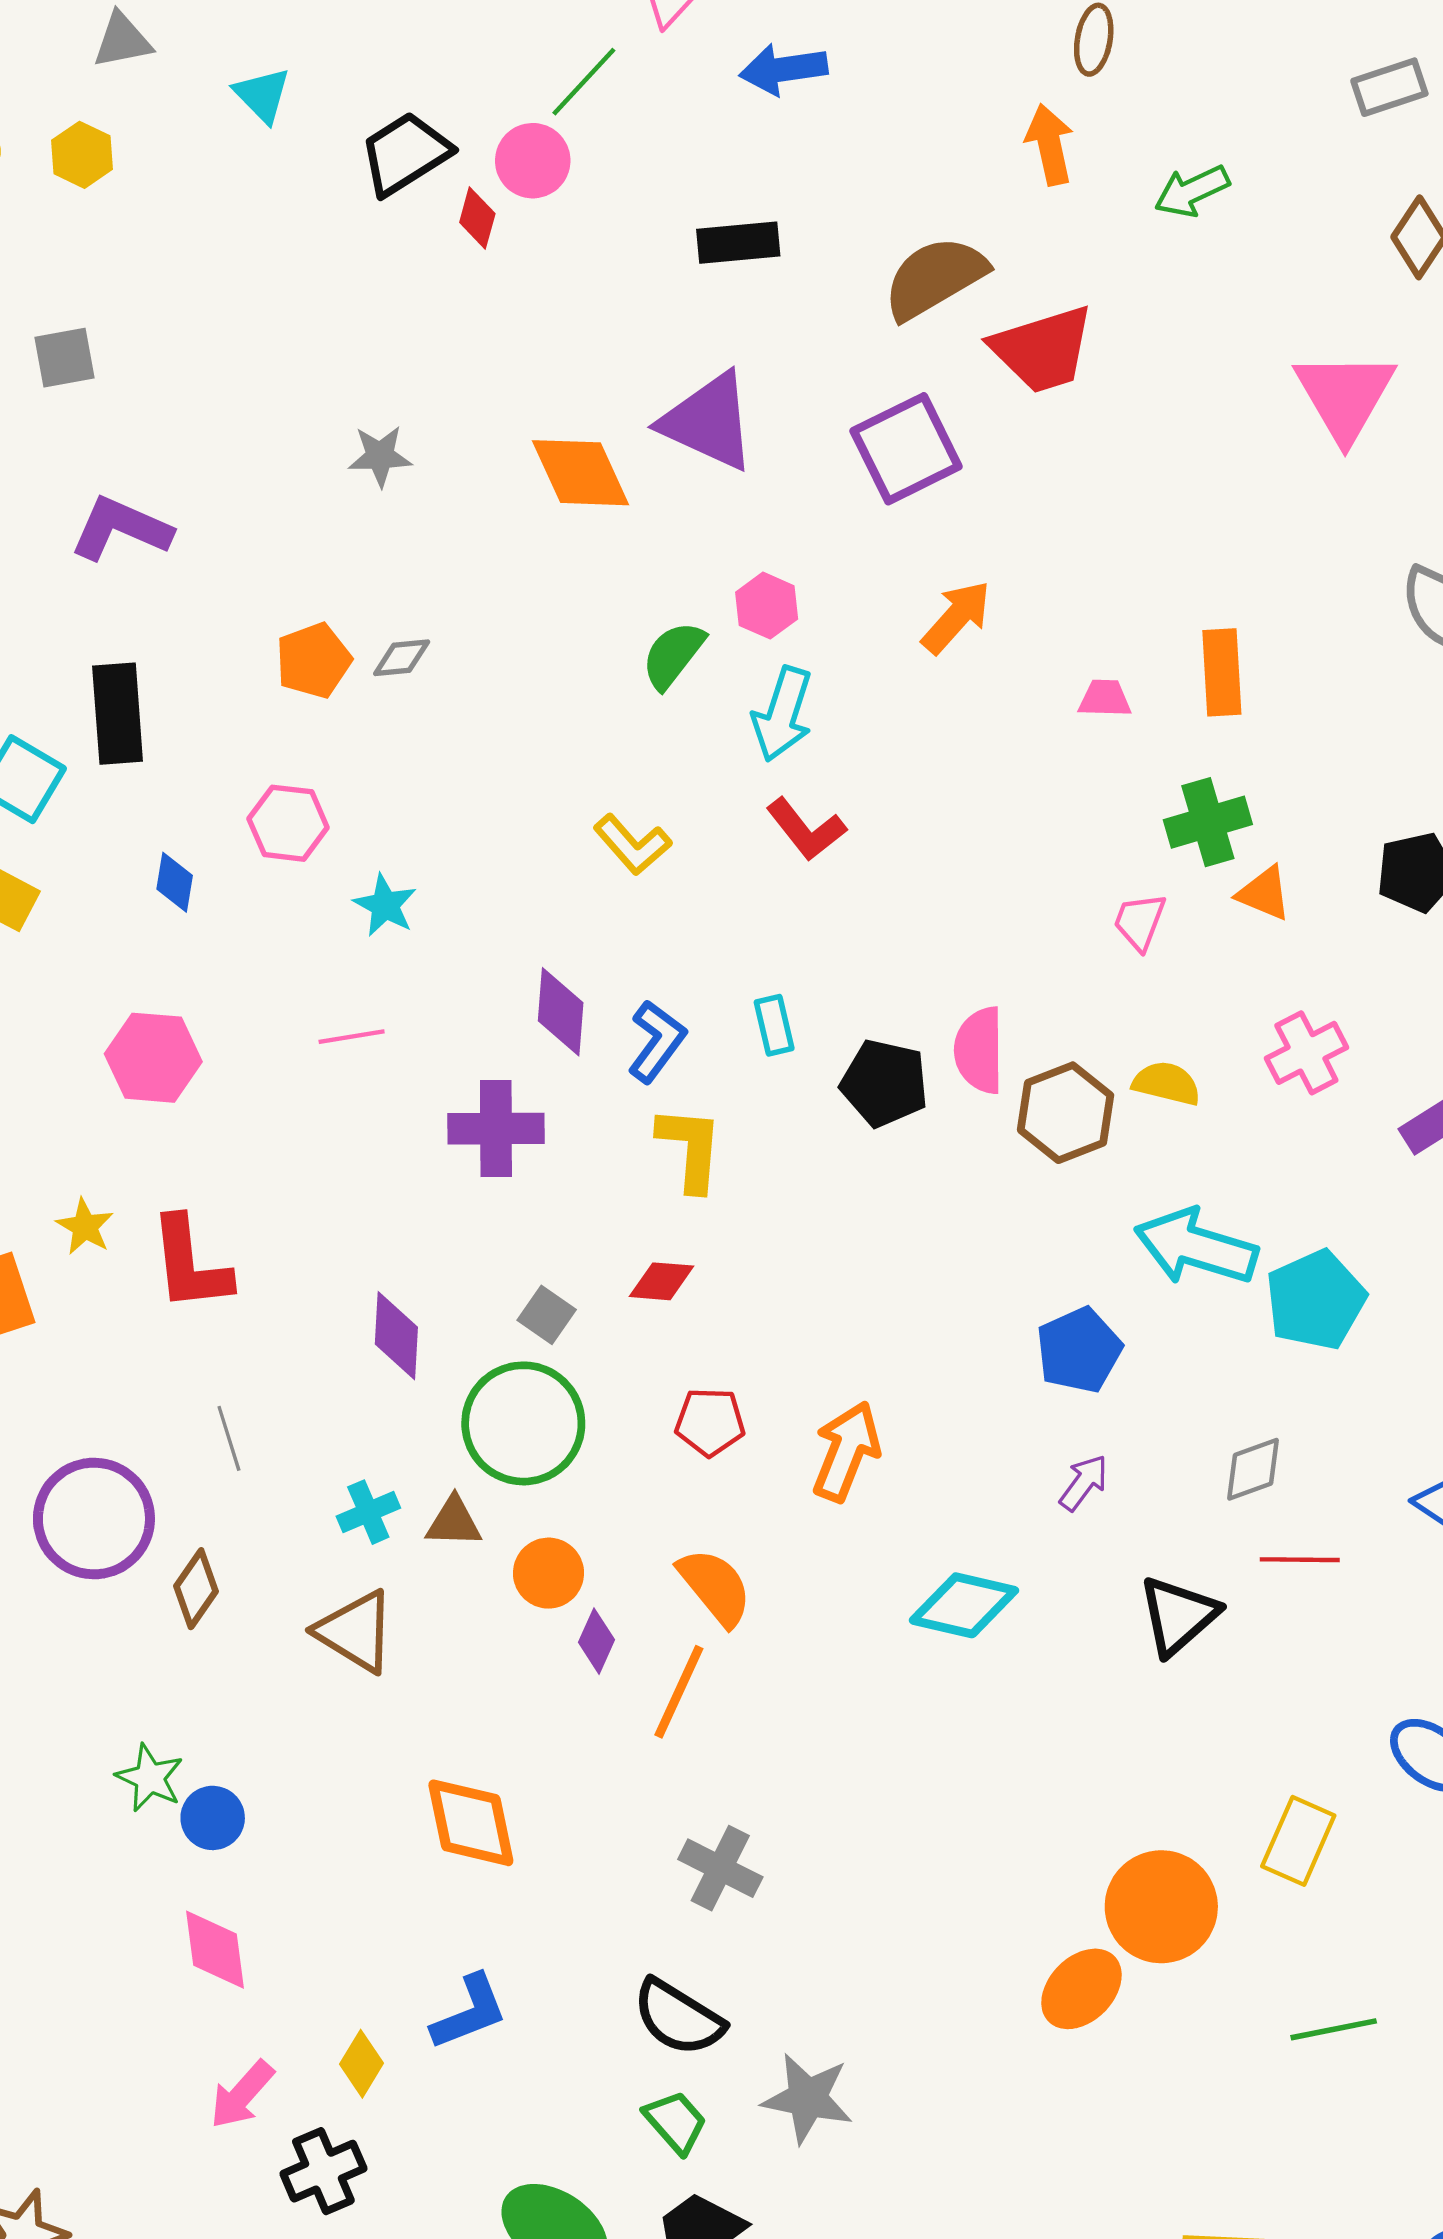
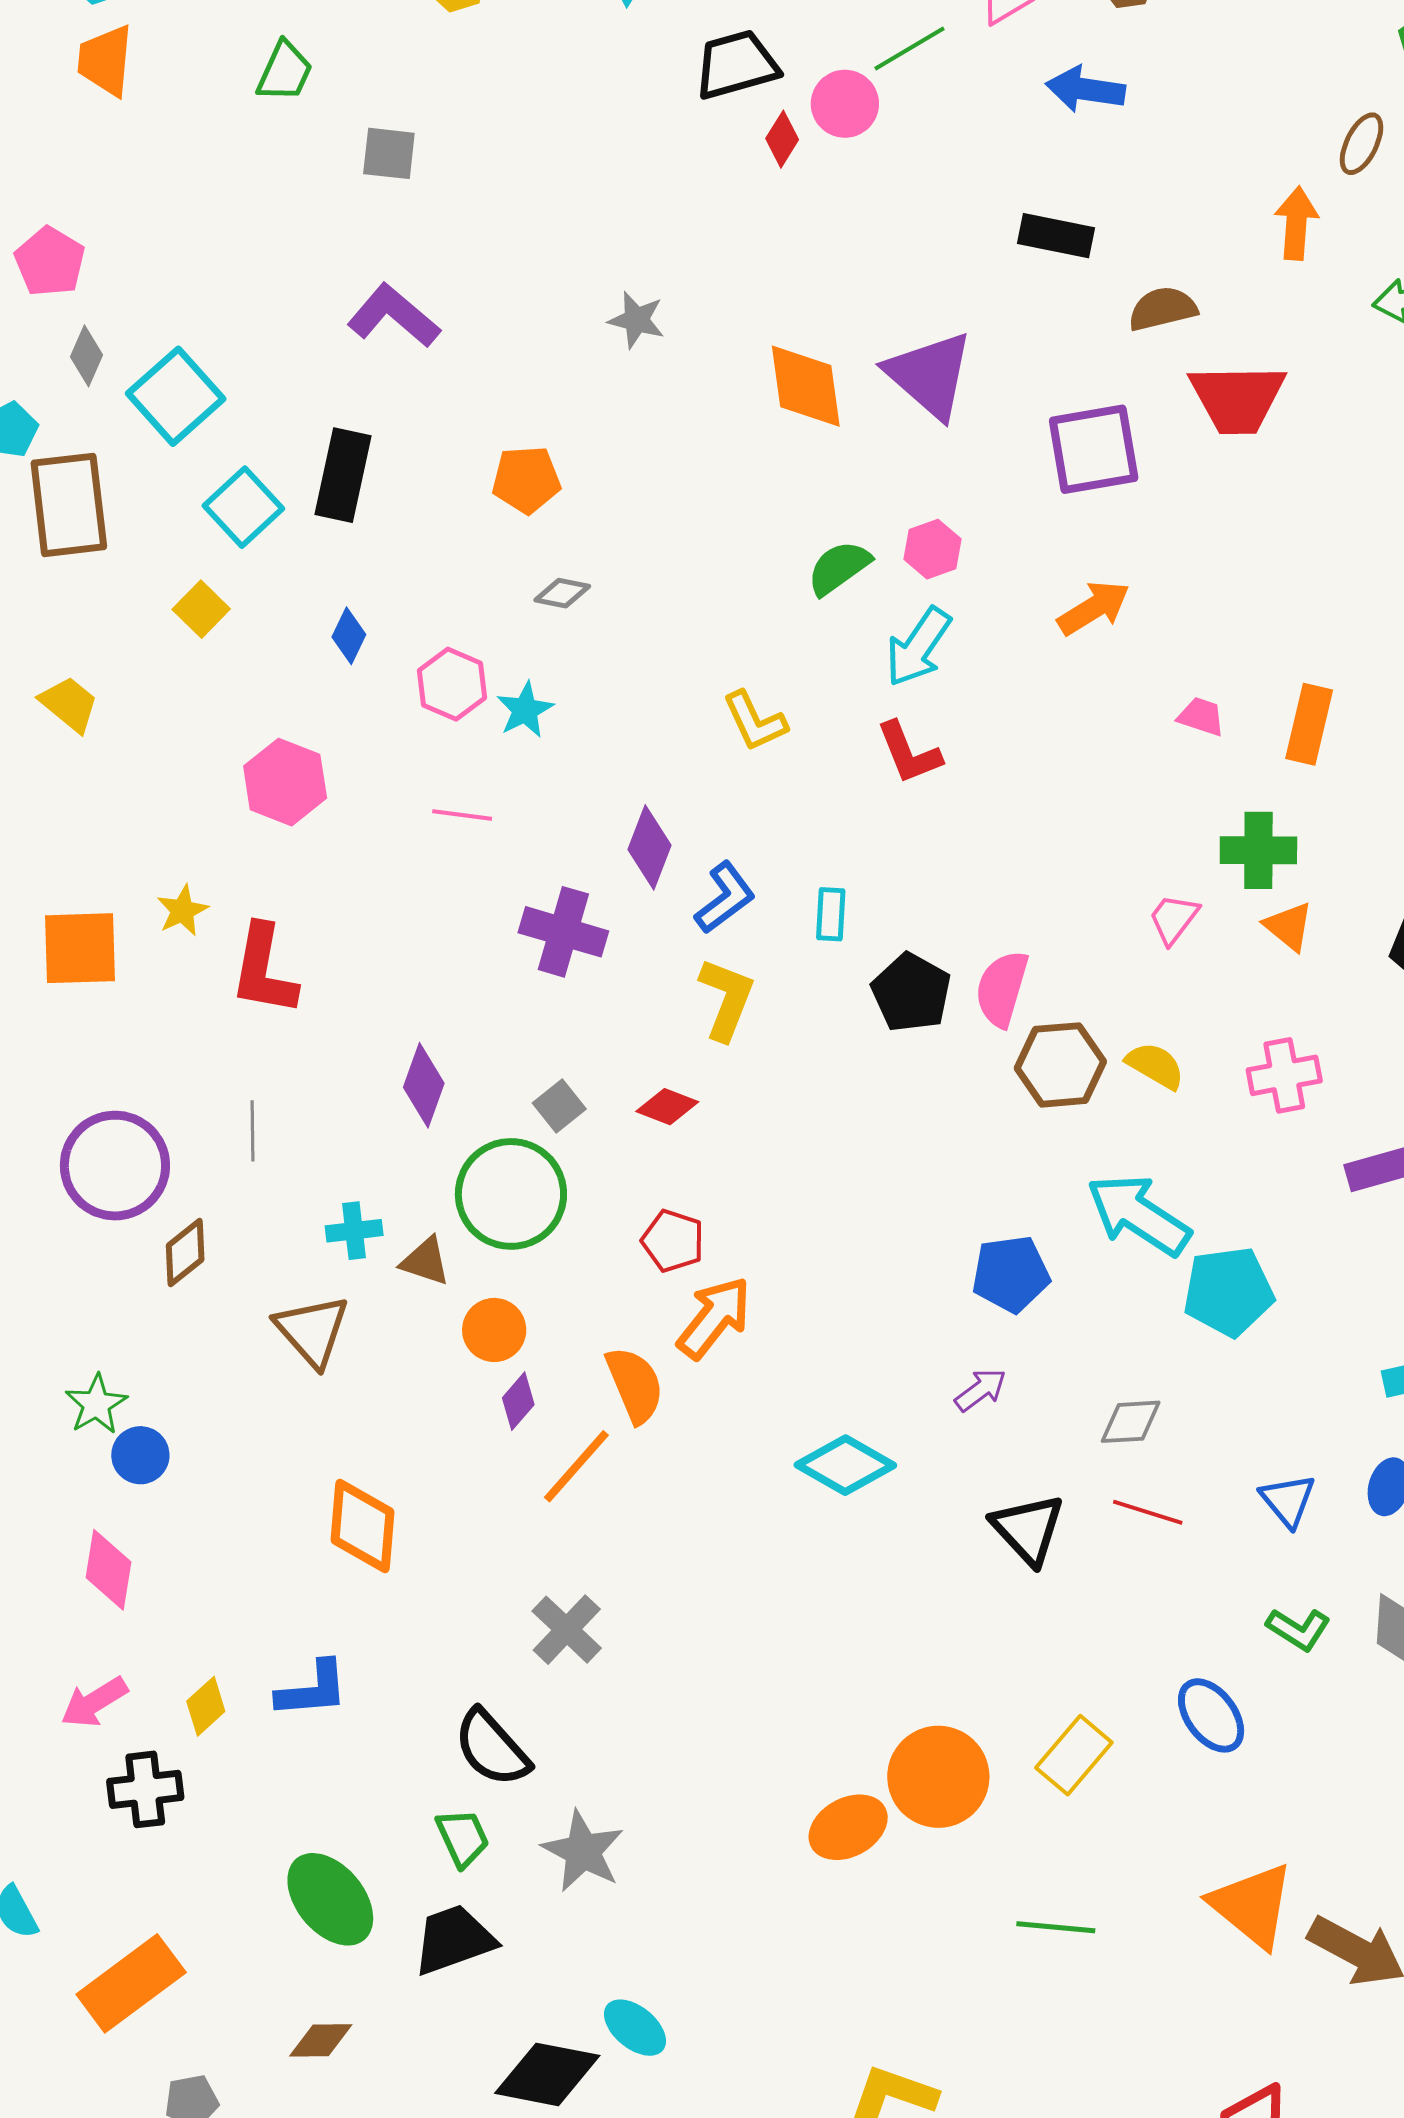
black rectangle: (738, 243) -> (1056, 236), moved
brown semicircle: (935, 278) -> (1163, 309), size x0.7
gray diamond: (402, 658) -> (562, 593), moved
pink hexagon: (288, 823) -> (452, 684), moved
orange arrow: (846, 1451) -> (714, 1318), moved
black triangle: (1178, 1616) -> (1028, 1529), turned -48

